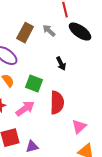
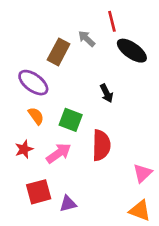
gray arrow: (49, 31) -> (87, 39), moved
pink triangle: (79, 127) -> (143, 173), moved

